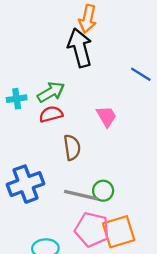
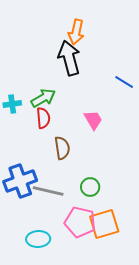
red semicircle: (51, 114) -> (43, 118), turned 100
gray line: (81, 195) -> (48, 191), moved

